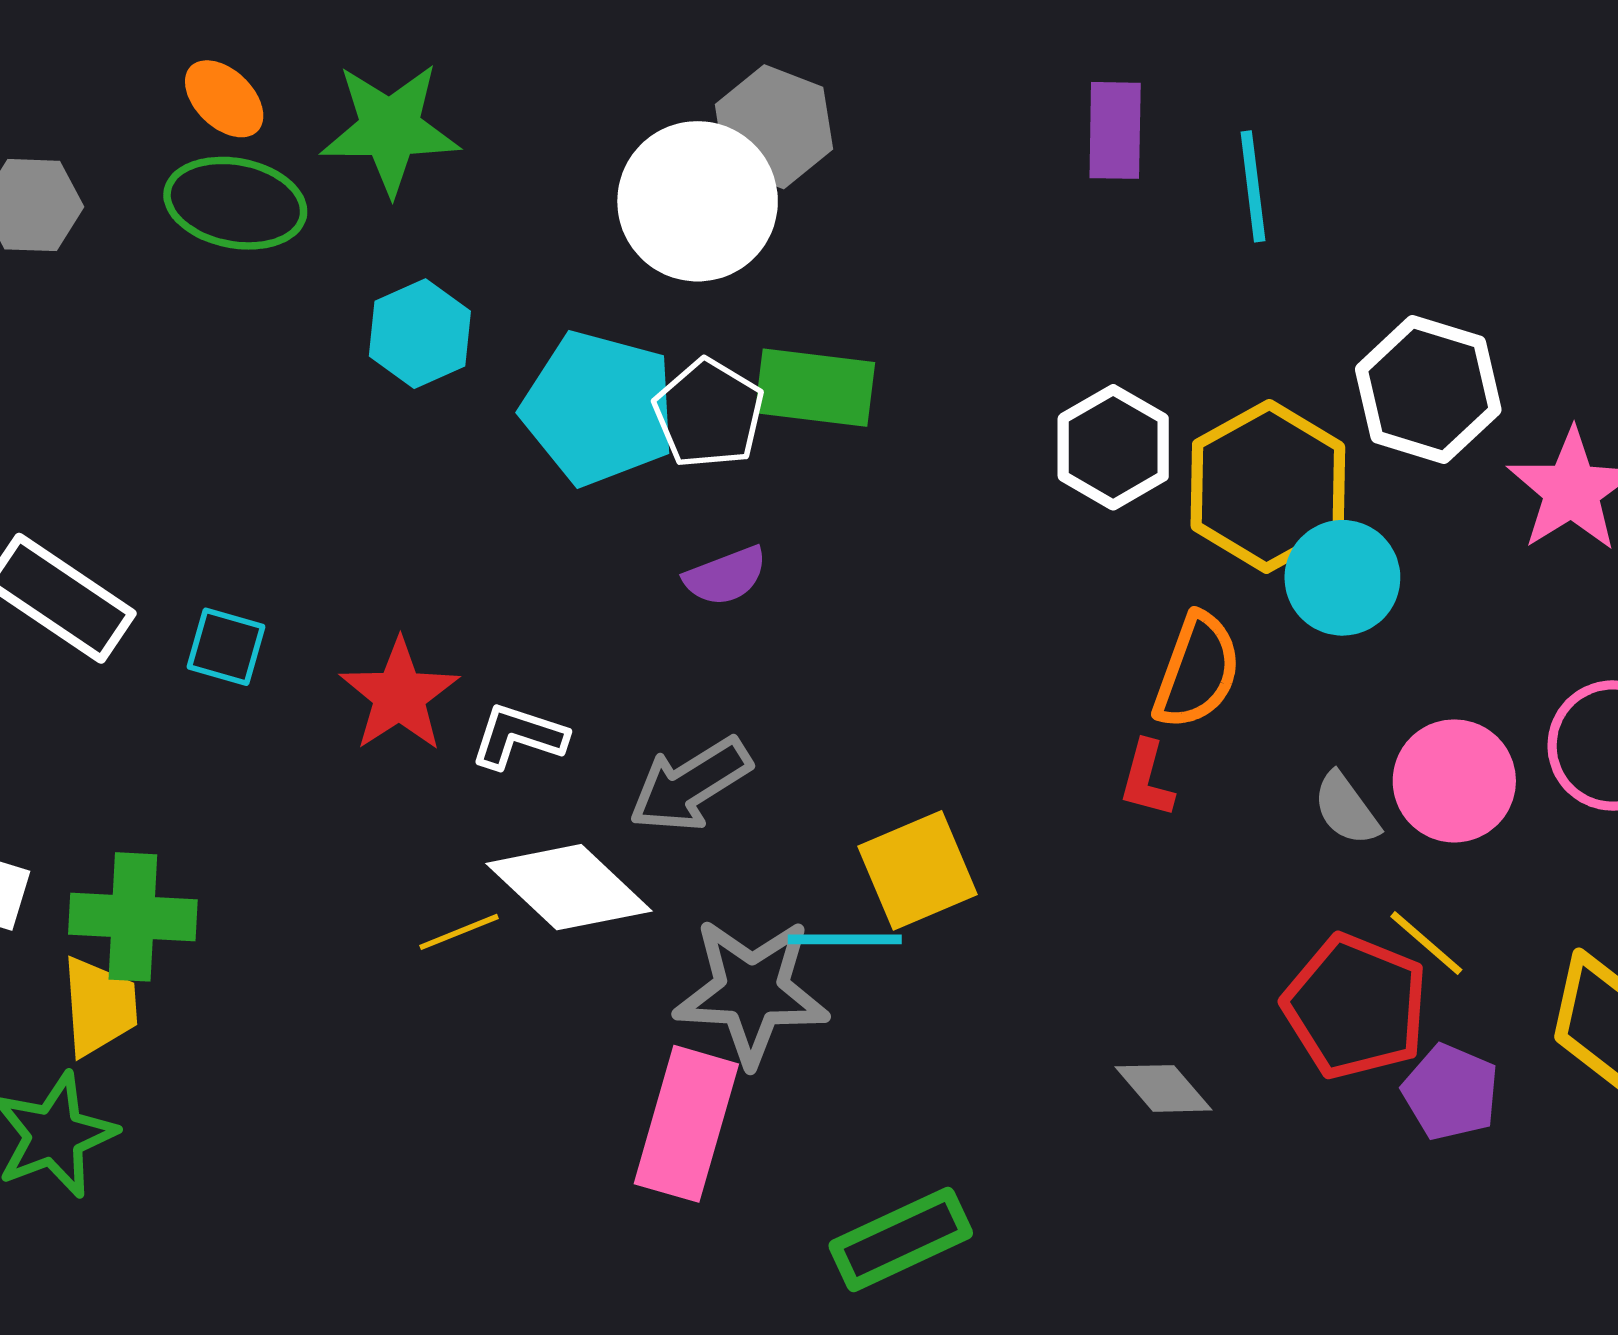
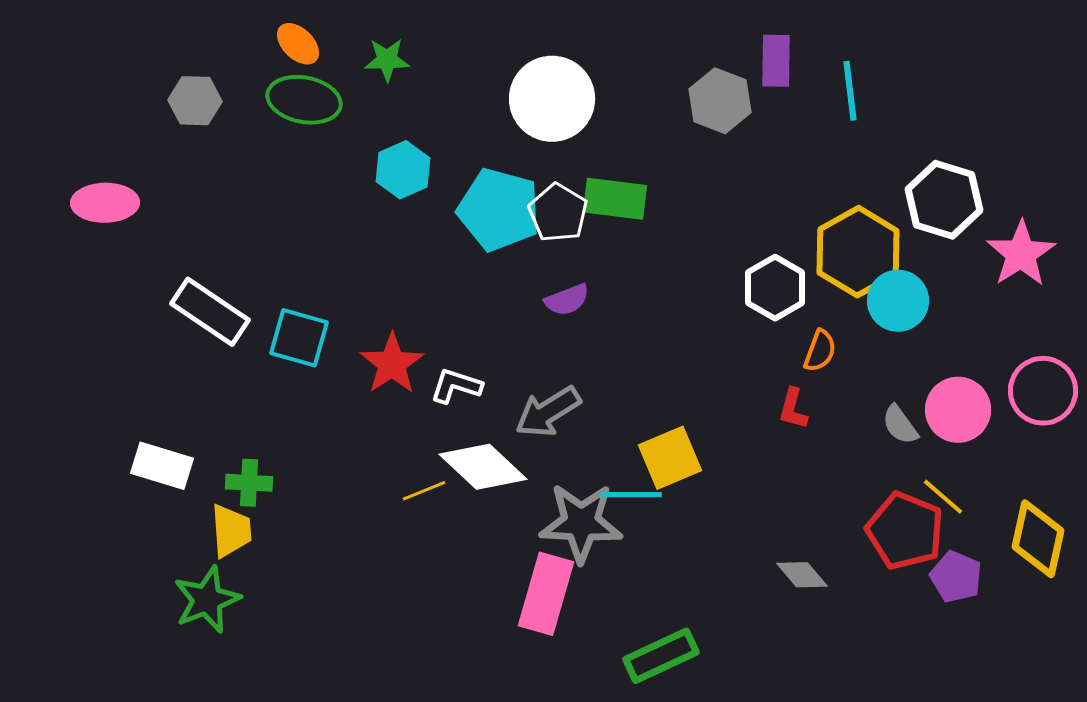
gray hexagon: (774, 127) -> (720, 101), moved
green star: (390, 129) -> (387, 60), size x0.6
white hexagon: (1113, 447) -> (775, 288), moved
cyan square: (226, 647) -> (299, 338), size x1.4
orange semicircle: (1197, 671) -> (820, 351), size x0.7
green cross: (133, 917) -> (249, 483), size x0.7

